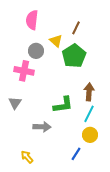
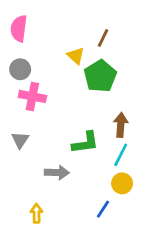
pink semicircle: (32, 20) -> (19, 29), moved
gray circle: (36, 51) -> (20, 69), moved
yellow arrow: (27, 157) -> (36, 213), turned 40

